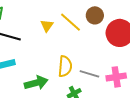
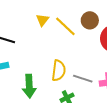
yellow triangle: (47, 26) -> (42, 20), moved
green arrow: (36, 83) -> (29, 86), turned 100

